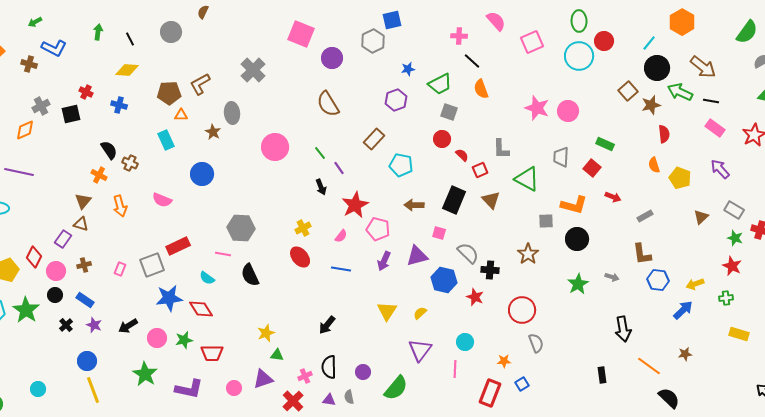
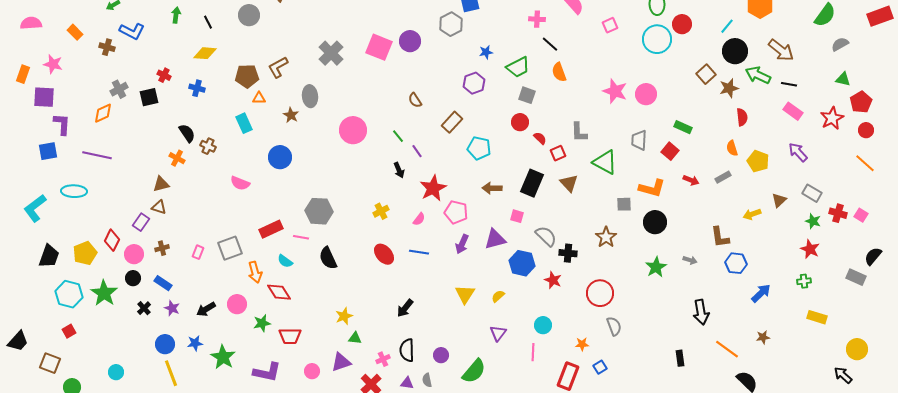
pink square: (301, 34) -> (379, 47), moved
pink square: (532, 42) -> (610, 25), size x0.7
brown semicircle: (328, 104) -> (415, 100), moved, size x0.6
brown triangle: (83, 201) -> (161, 184), turned 36
orange arrow: (120, 206) -> (255, 272), moved
gray rectangle: (645, 216) -> (723, 177), moved
red rectangle: (178, 246) -> (271, 229), moved
red ellipse: (300, 257) -> (384, 254), moved
yellow arrow: (695, 284) -> (752, 214), moved
blue star: (169, 298) -> (195, 343), moved, size x0.6
pink circle: (157, 338) -> (237, 304), moved
purple triangle: (420, 350) -> (498, 333), size x0.7

